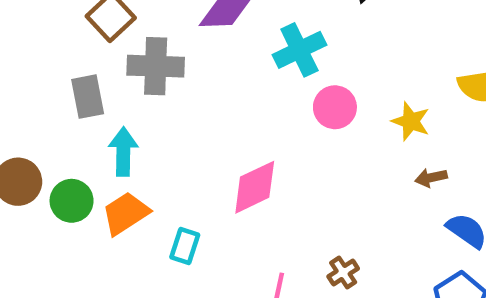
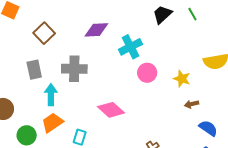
gray cross: (156, 66) -> (74, 69), moved
pink diamond: (255, 187) -> (111, 110), turned 68
green circle: (72, 201) -> (27, 135), moved

